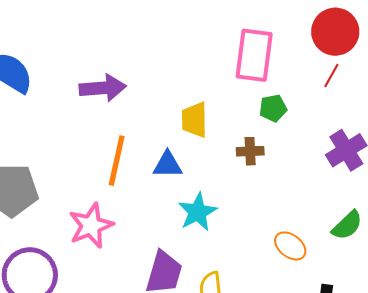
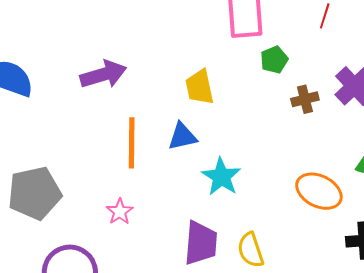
brown cross: (250, 151) -> (305, 99), moved
pink star: (91, 226) -> (120, 212), size x0.6
orange ellipse: (290, 246) -> (319, 191), size x1.4

